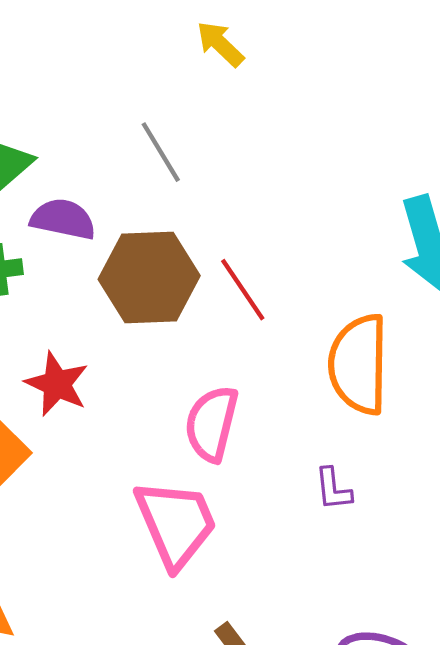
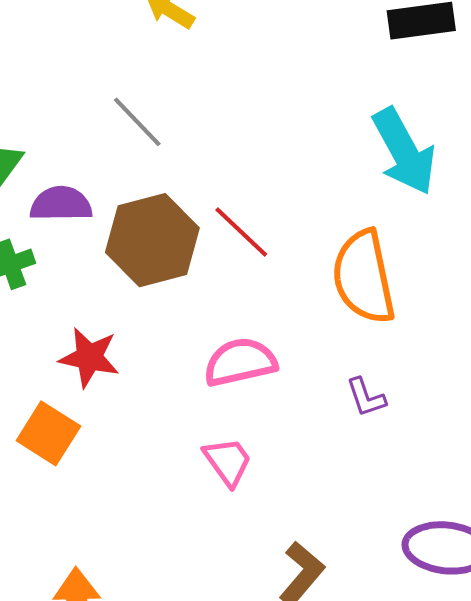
pink semicircle: (212, 424) -> (240, 362), turned 76
pink trapezoid: (176, 523) -> (228, 462), size x0.6

